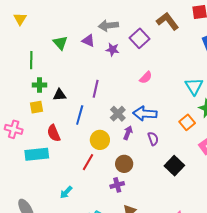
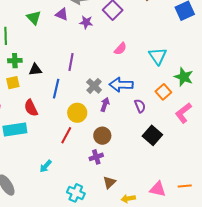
cyan triangle: (194, 86) -> (158, 56), moved
purple semicircle: (153, 139) -> (140, 106), moved

